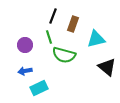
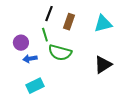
cyan triangle: (96, 39) -> (103, 24), moved
black triangle: (107, 67) -> (103, 65), turned 48
blue arrow: (25, 71) -> (30, 59), moved

